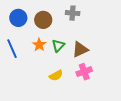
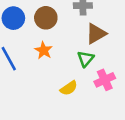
green triangle: (58, 46) -> (85, 59), moved
brown triangle: (80, 49) -> (96, 34), moved

